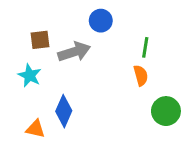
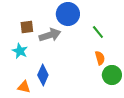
blue circle: (101, 21) -> (68, 14), size x1.5
green line: (145, 47) -> (98, 32), turned -48
orange semicircle: (141, 75) -> (100, 58), moved

